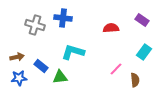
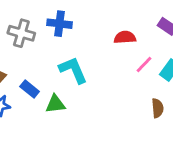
cyan L-shape: (73, 52) -> (73, 70), turned 50
pink line: (116, 69) -> (144, 65), moved

